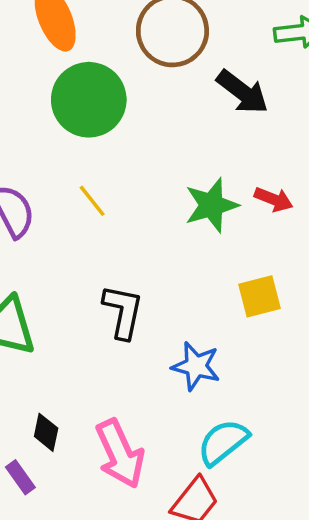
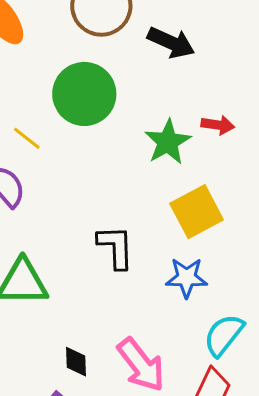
green circle: (89, 100) -> (84, 94), moved
yellow line: (92, 201) -> (27, 138), moved
yellow square: (260, 296) -> (197, 212), moved, size x1.4

